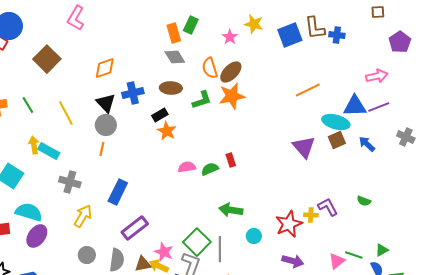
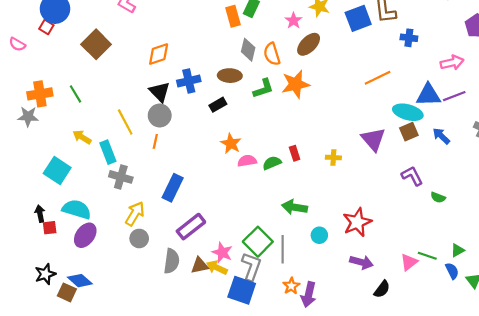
blue cross: (337, 35) -> (409, 38), moved
gray diamond: (175, 57) -> (248, 50), moved, turned 45
brown ellipse: (231, 72) -> (309, 44), moved
yellow line: (66, 113) -> (125, 122), moved
orange star: (167, 131) -> (231, 144), moved
yellow arrow: (34, 145) -> (82, 137), turned -48
cyan rectangle: (49, 151) -> (108, 152), moved, turned 40
purple L-shape: (328, 207) -> (412, 176), moved
yellow cross: (311, 215) -> (333, 158), moved
gray circle: (87, 255) -> (139, 238), moved

